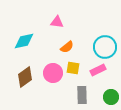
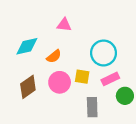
orange semicircle: (67, 47) -> (54, 56), moved
cyan circle: (105, 47) -> (104, 53), moved
green circle: (111, 97) -> (125, 96), moved

